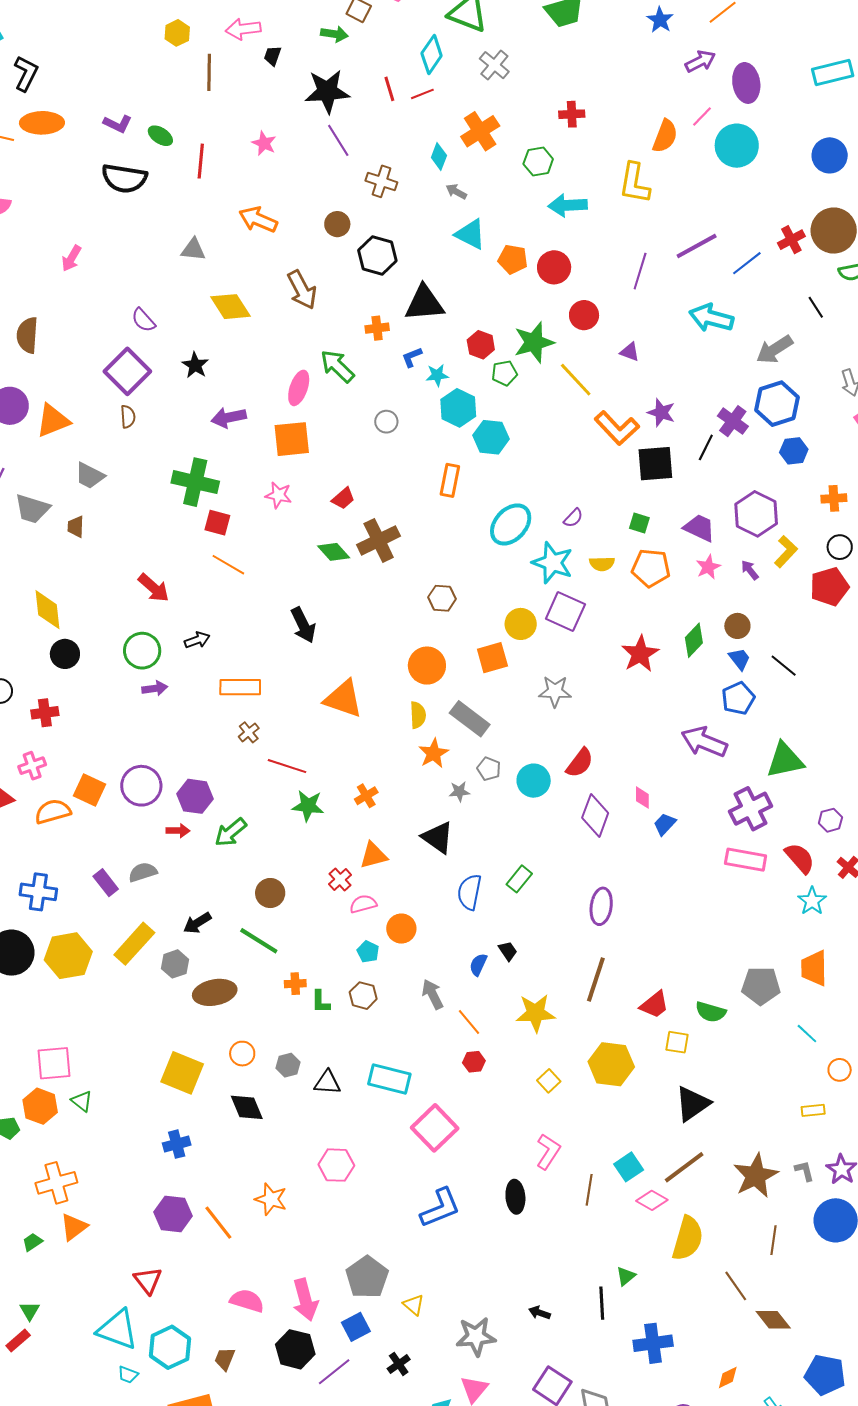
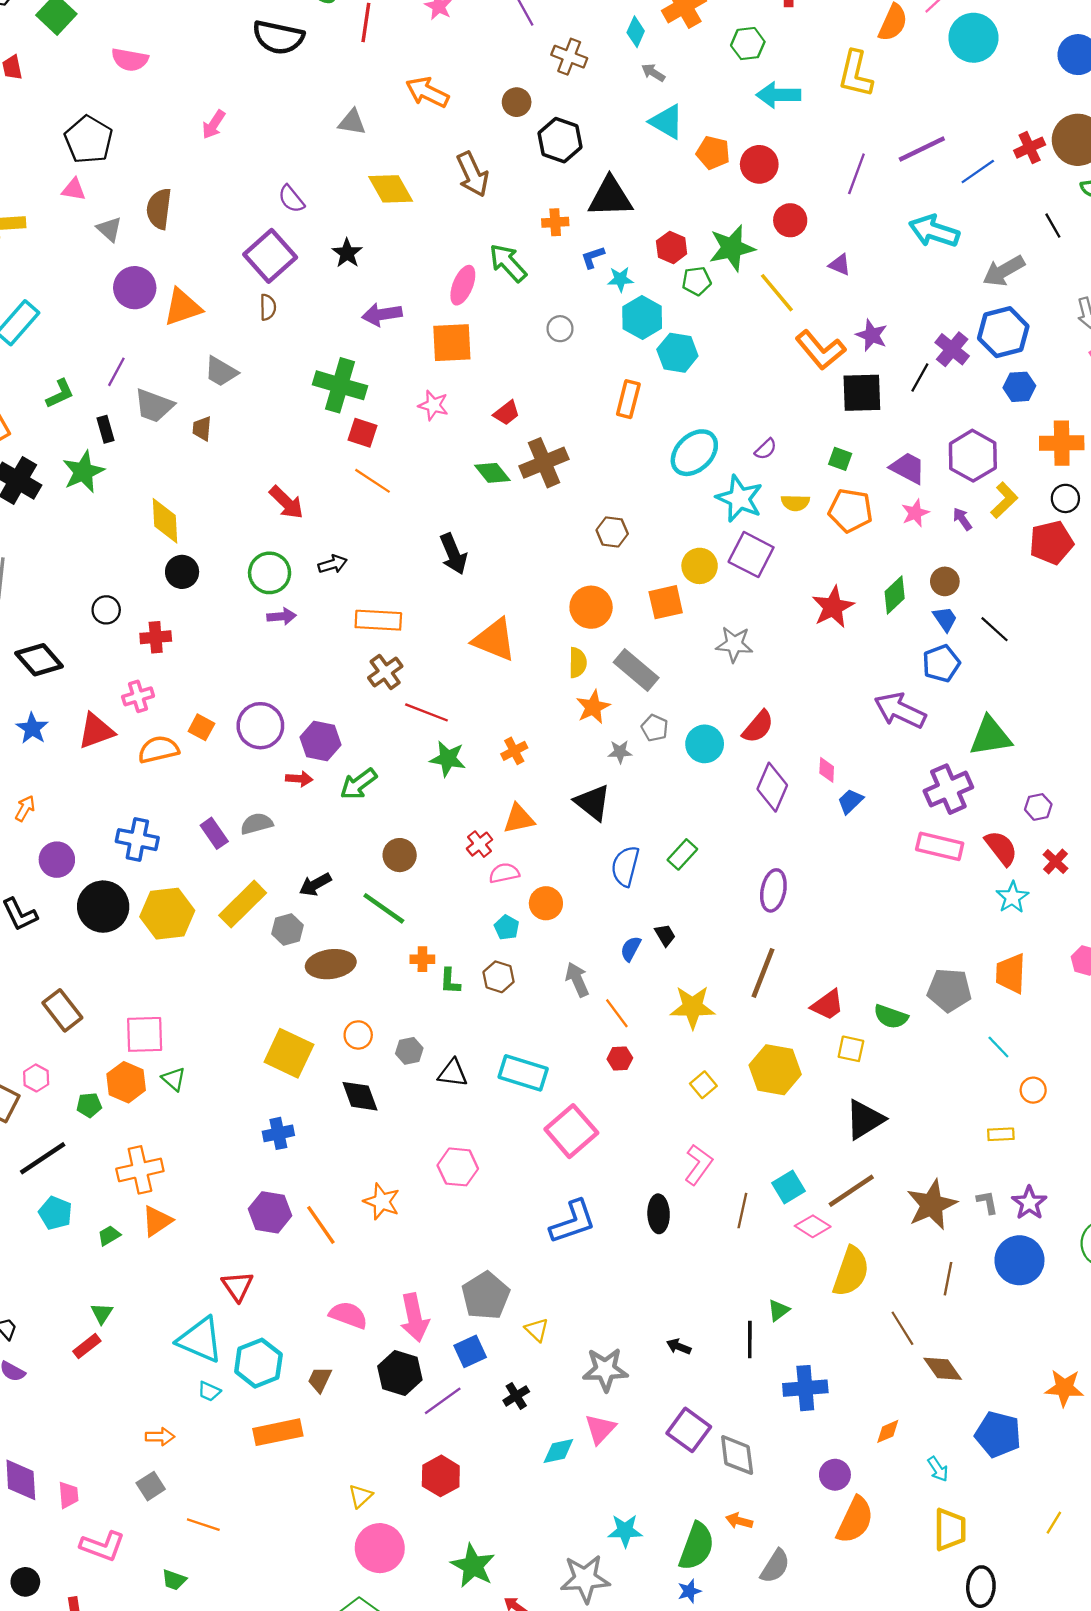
orange cross: (834, 498) -> (1062, 443), size x1.5
brown cross: (249, 732) -> (385, 672), size x1.4
orange square: (89, 790) -> (201, 727), size x0.7

